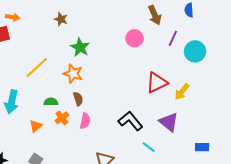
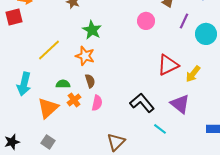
orange triangle: (36, 126) -> (48, 108), size x1.6

